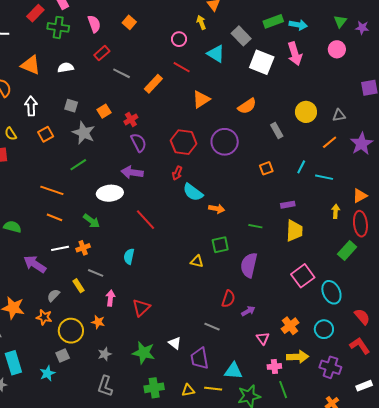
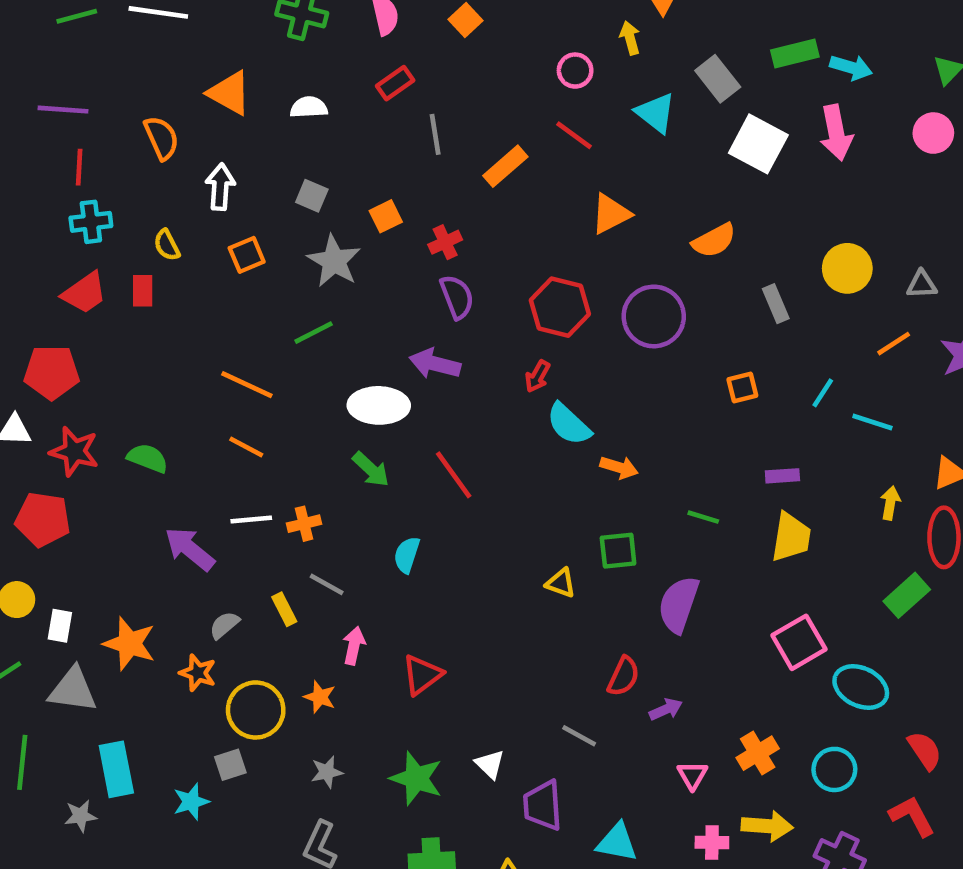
gray line: (122, 73) -> (435, 134), turned 48
green arrow: (91, 221) -> (371, 469), moved
cyan ellipse: (331, 292) -> (861, 687), turned -45

